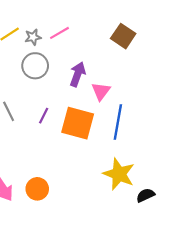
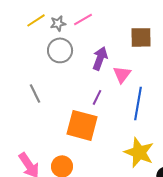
brown square: (123, 36) -> (141, 37), moved, turned -35
purple line: (44, 116) -> (97, 97), moved
orange square: (78, 123) -> (82, 125), moved

